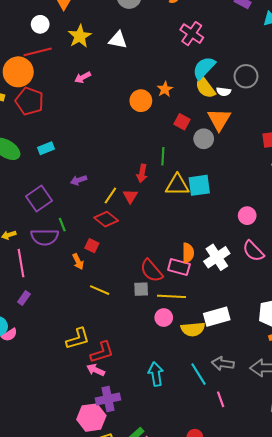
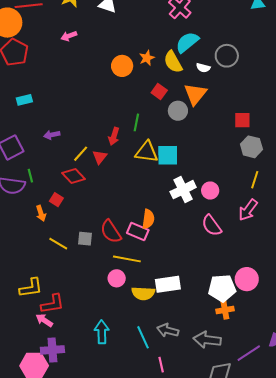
yellow semicircle: (205, 87) -> (173, 62), moved
white cross: (217, 257) -> (183, 190), moved
gray square: (141, 289) -> (85, 239), moved

